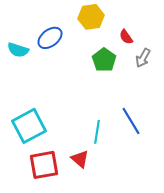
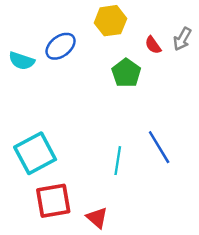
gray arrow: (143, 58) -> (182, 39), moved
red triangle: (80, 159) -> (97, 218), moved

